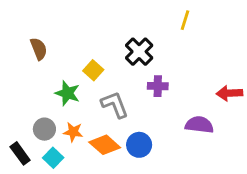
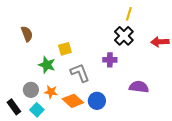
black cross: (139, 52) -> (124, 36), moved
yellow square: (93, 70) -> (65, 49), turned 32
red arrow: (229, 93) -> (160, 42), moved

